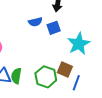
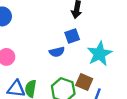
blue semicircle: (35, 22) -> (57, 52), moved

